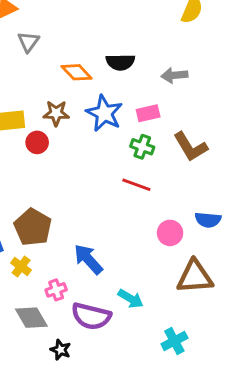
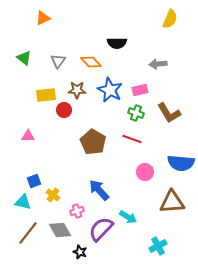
gray triangle: (28, 42) -> (58, 61), moved
black semicircle: (120, 62) -> (117, 43), moved
blue semicircle: (208, 220) -> (181, 163), size x1.5
brown pentagon: (33, 227) -> (93, 142), moved
pink circle: (170, 233) -> (145, 172), moved
purple semicircle: (91, 316) -> (101, 229), turned 120

